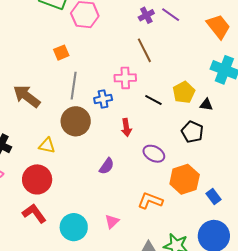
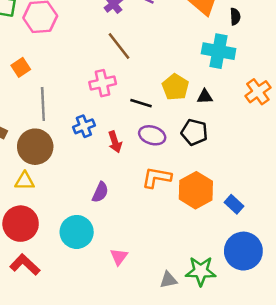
blue cross: (103, 99) -> (84, 126), moved
brown circle: (76, 121) -> (35, 147), moved
purple ellipse: (154, 154) -> (152, 135), moved
orange L-shape: (150, 201) -> (156, 177), moved
cyan circle: (74, 227) -> (77, 232), moved

